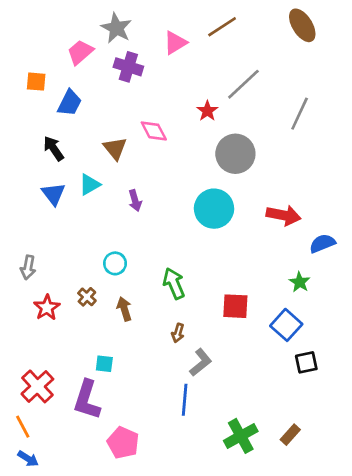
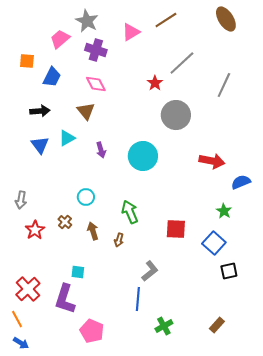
pink diamond: (154, 131) -> (96, 84), moved
black arrow: (53, 148) -> (40, 111), turned 120
cyan circle: (214, 209) -> (143, 156), moved
brown arrow: (178, 333) -> (119, 240), moved
green cross: (241, 436) -> (164, 326), moved, size x0.7

